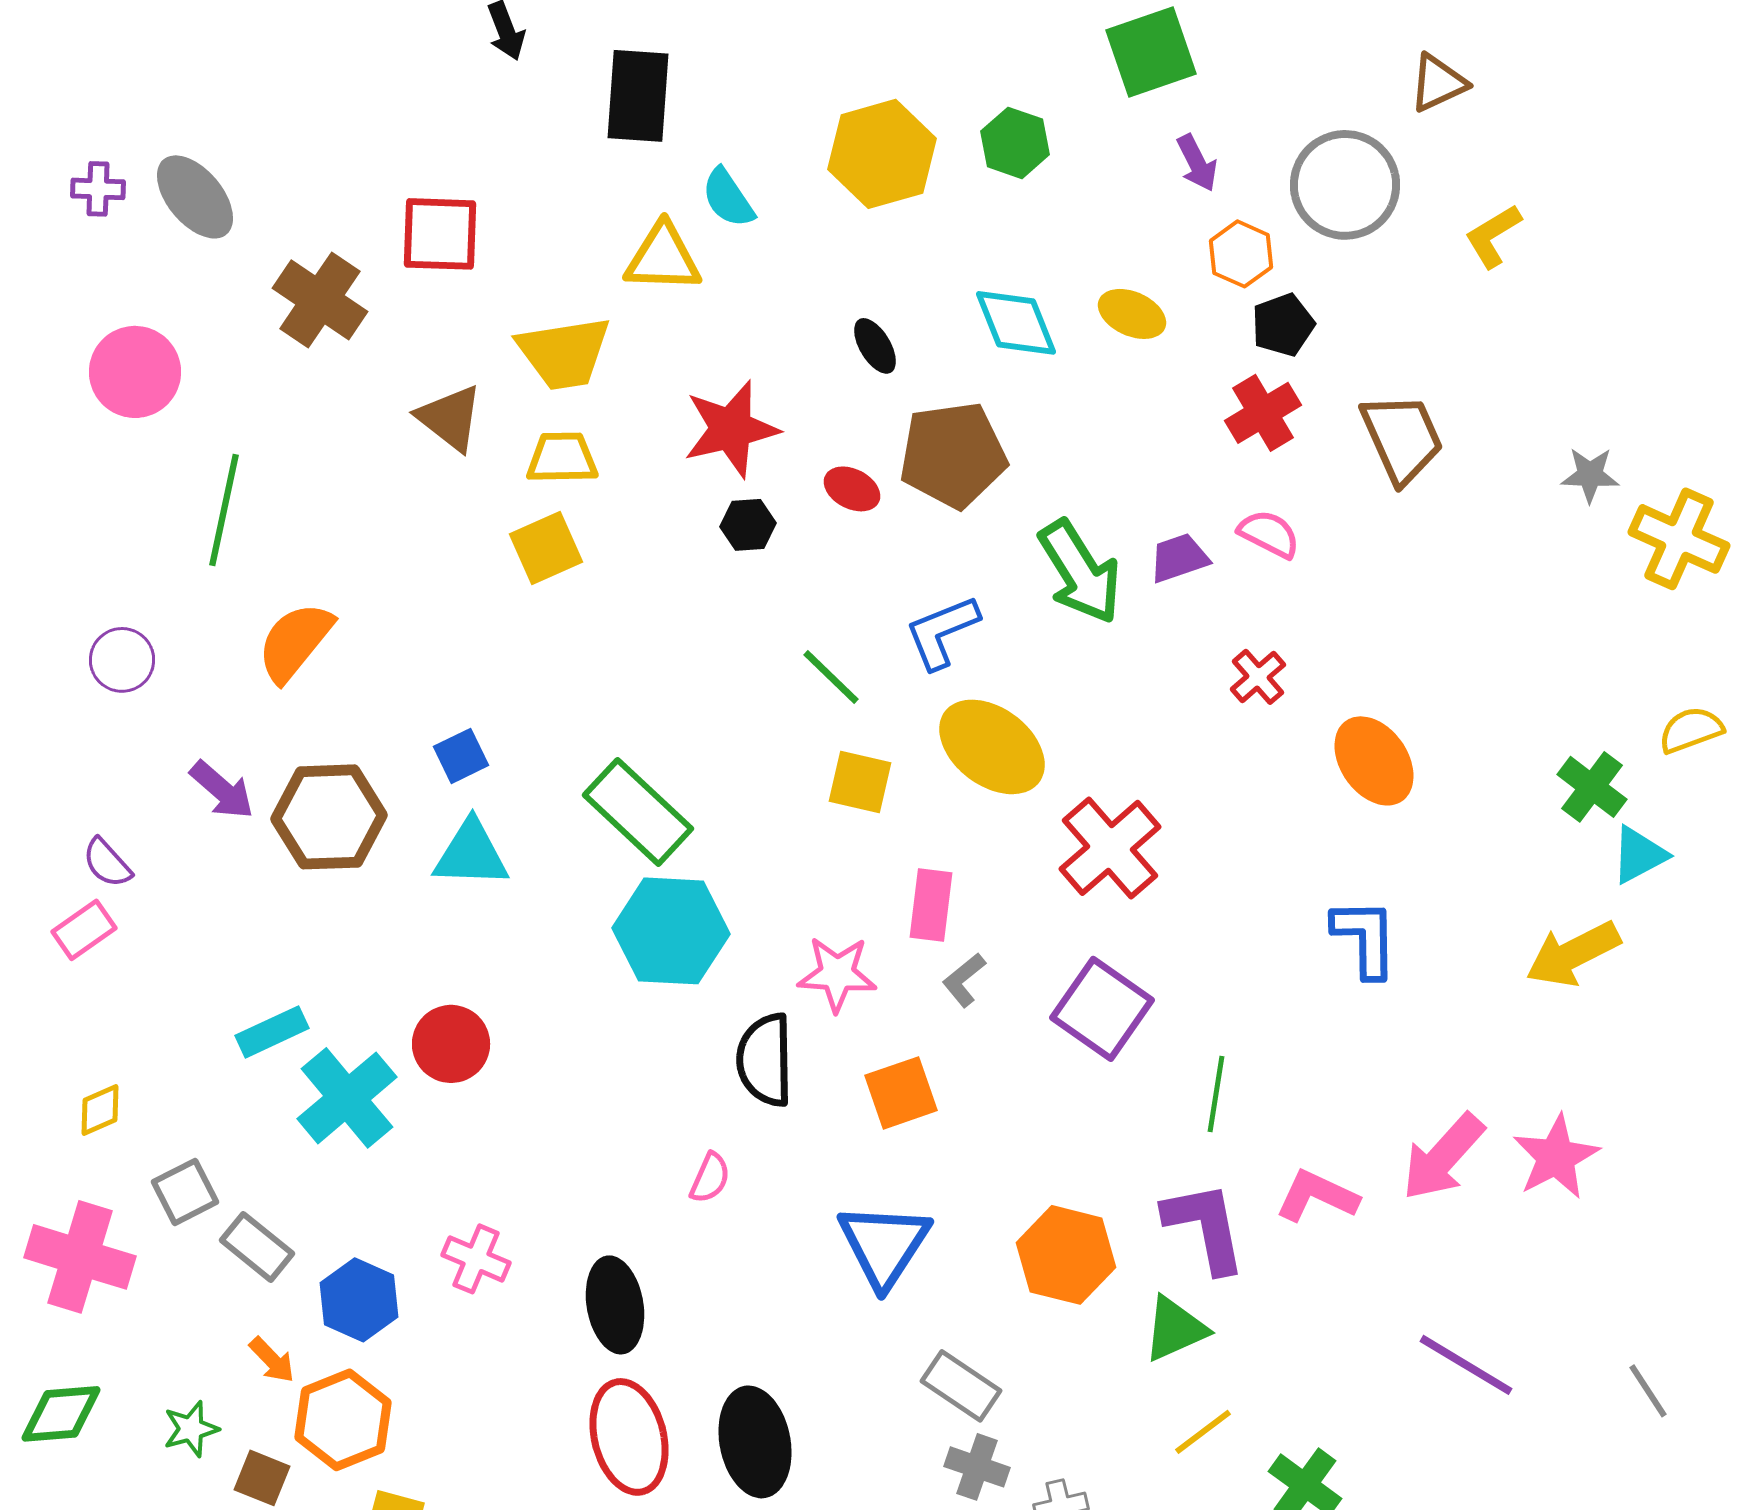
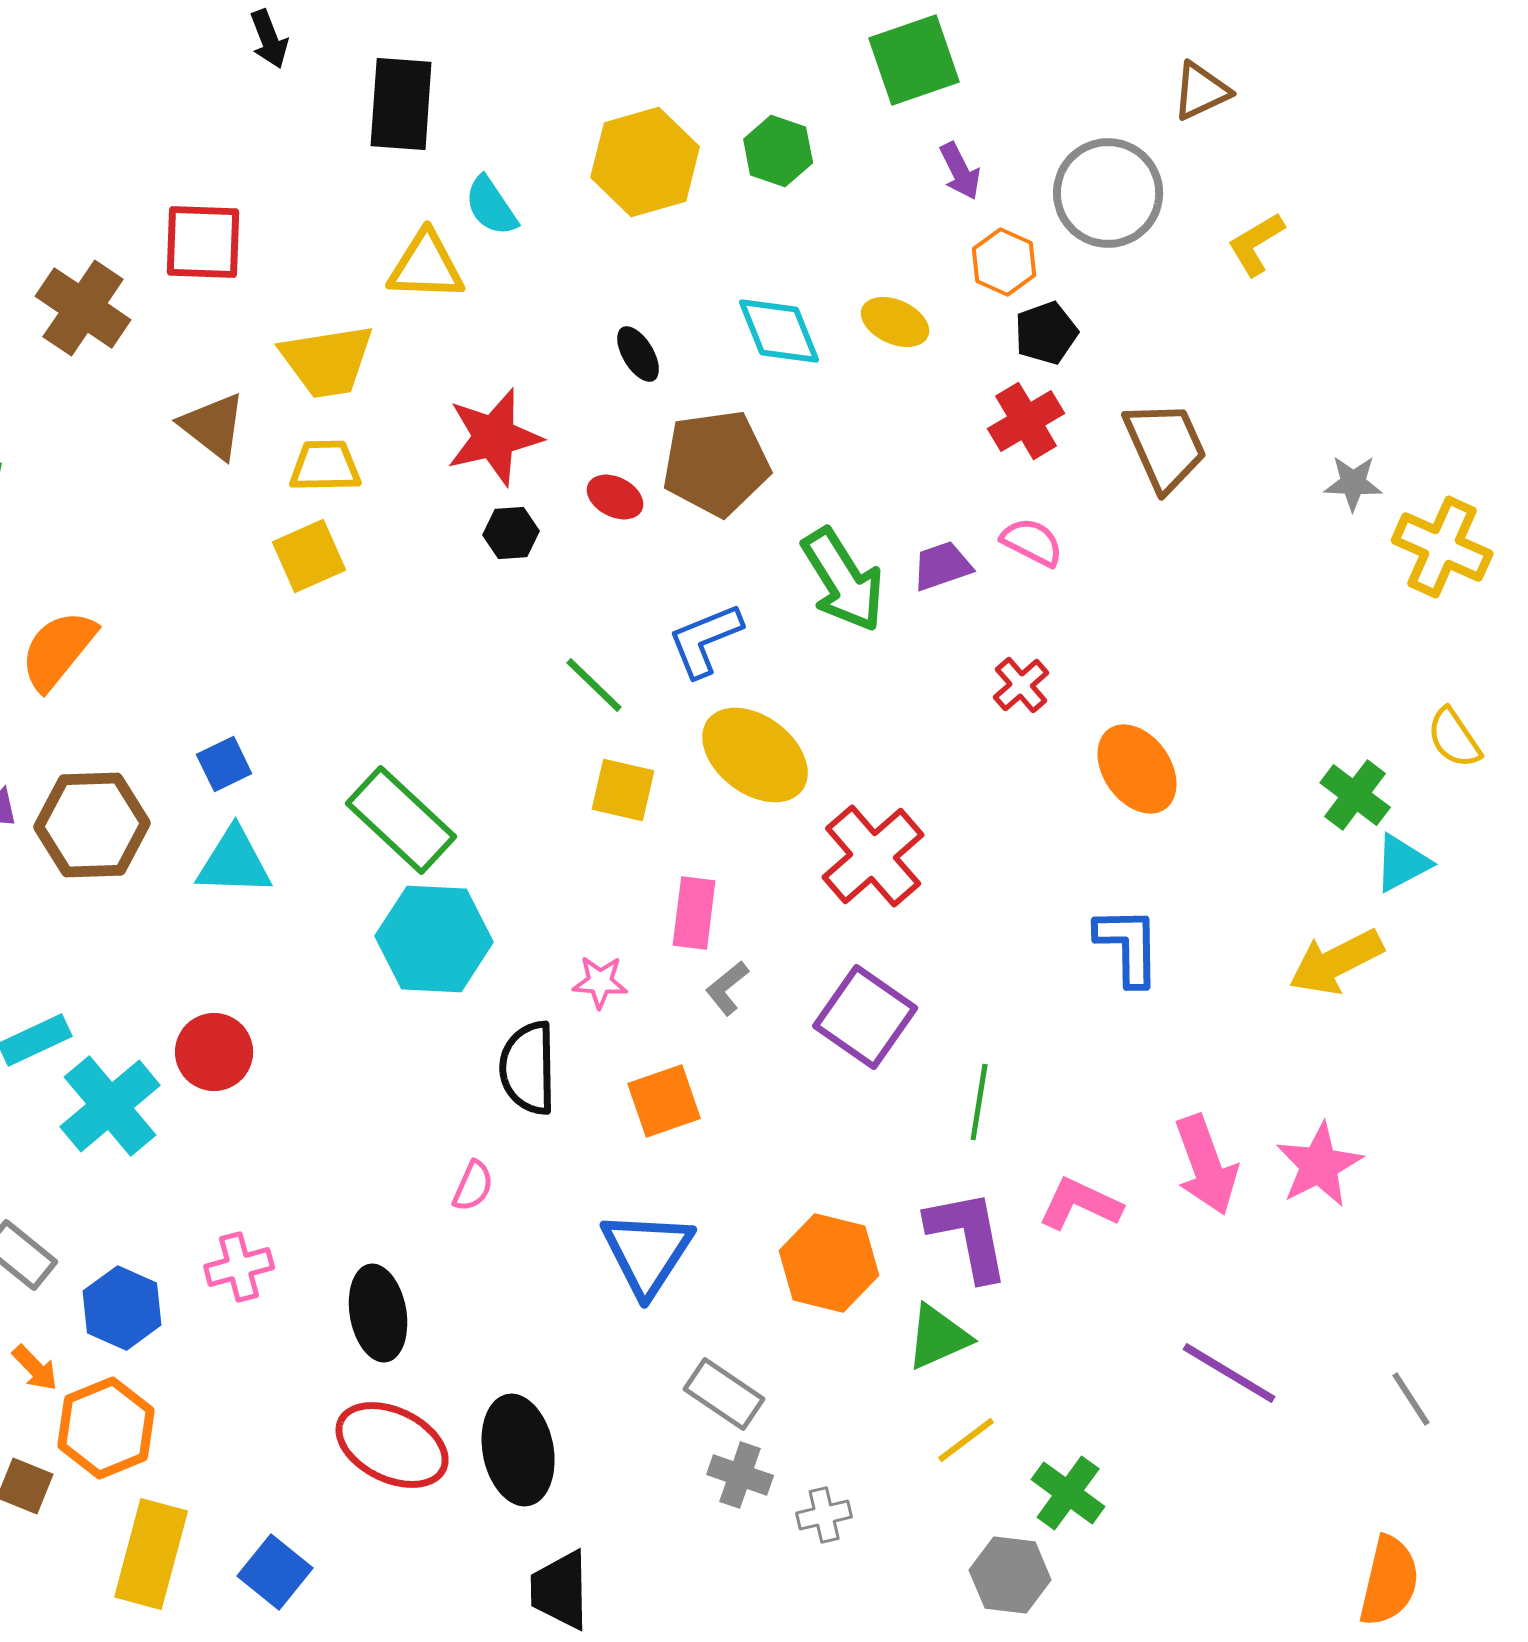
yellow semicircle: (1691, 730) -> (1454, 738), turned -104
pink star: (837, 974) -> (600, 982), size x0.7
pink arrow: (1443, 1157) -> (1206, 1165), turned -62
pink cross: (476, 1259) -> (239, 1267), turned -38
red ellipse: (629, 1437) -> (392, 1445), turned -50

